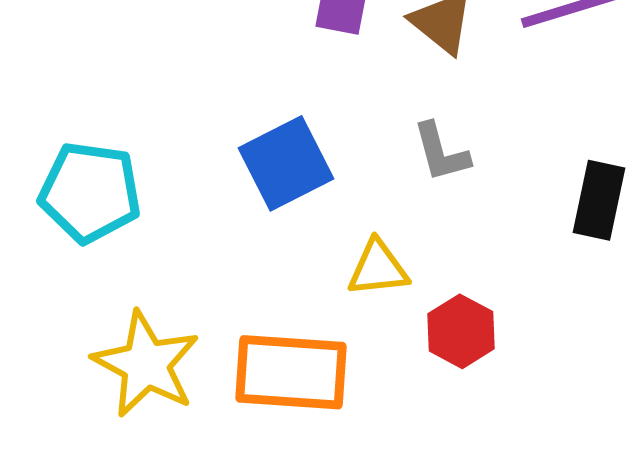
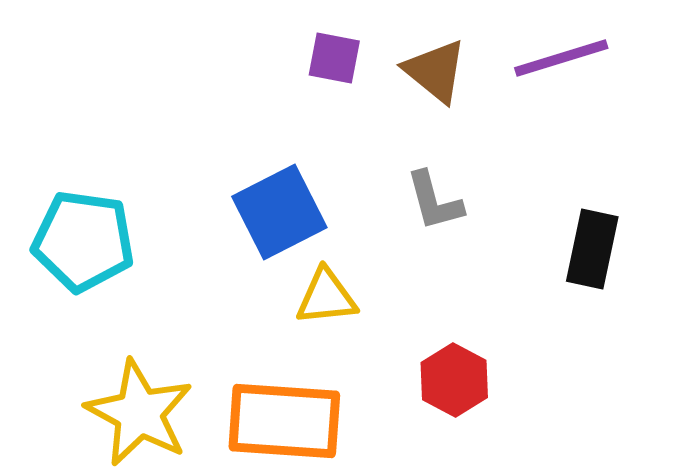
yellow triangle: (378, 268) -> (326, 297), moved

